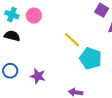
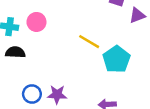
cyan pentagon: (91, 58) -> (117, 59), turned 30
blue circle: (10, 71) -> (32, 94), moved

